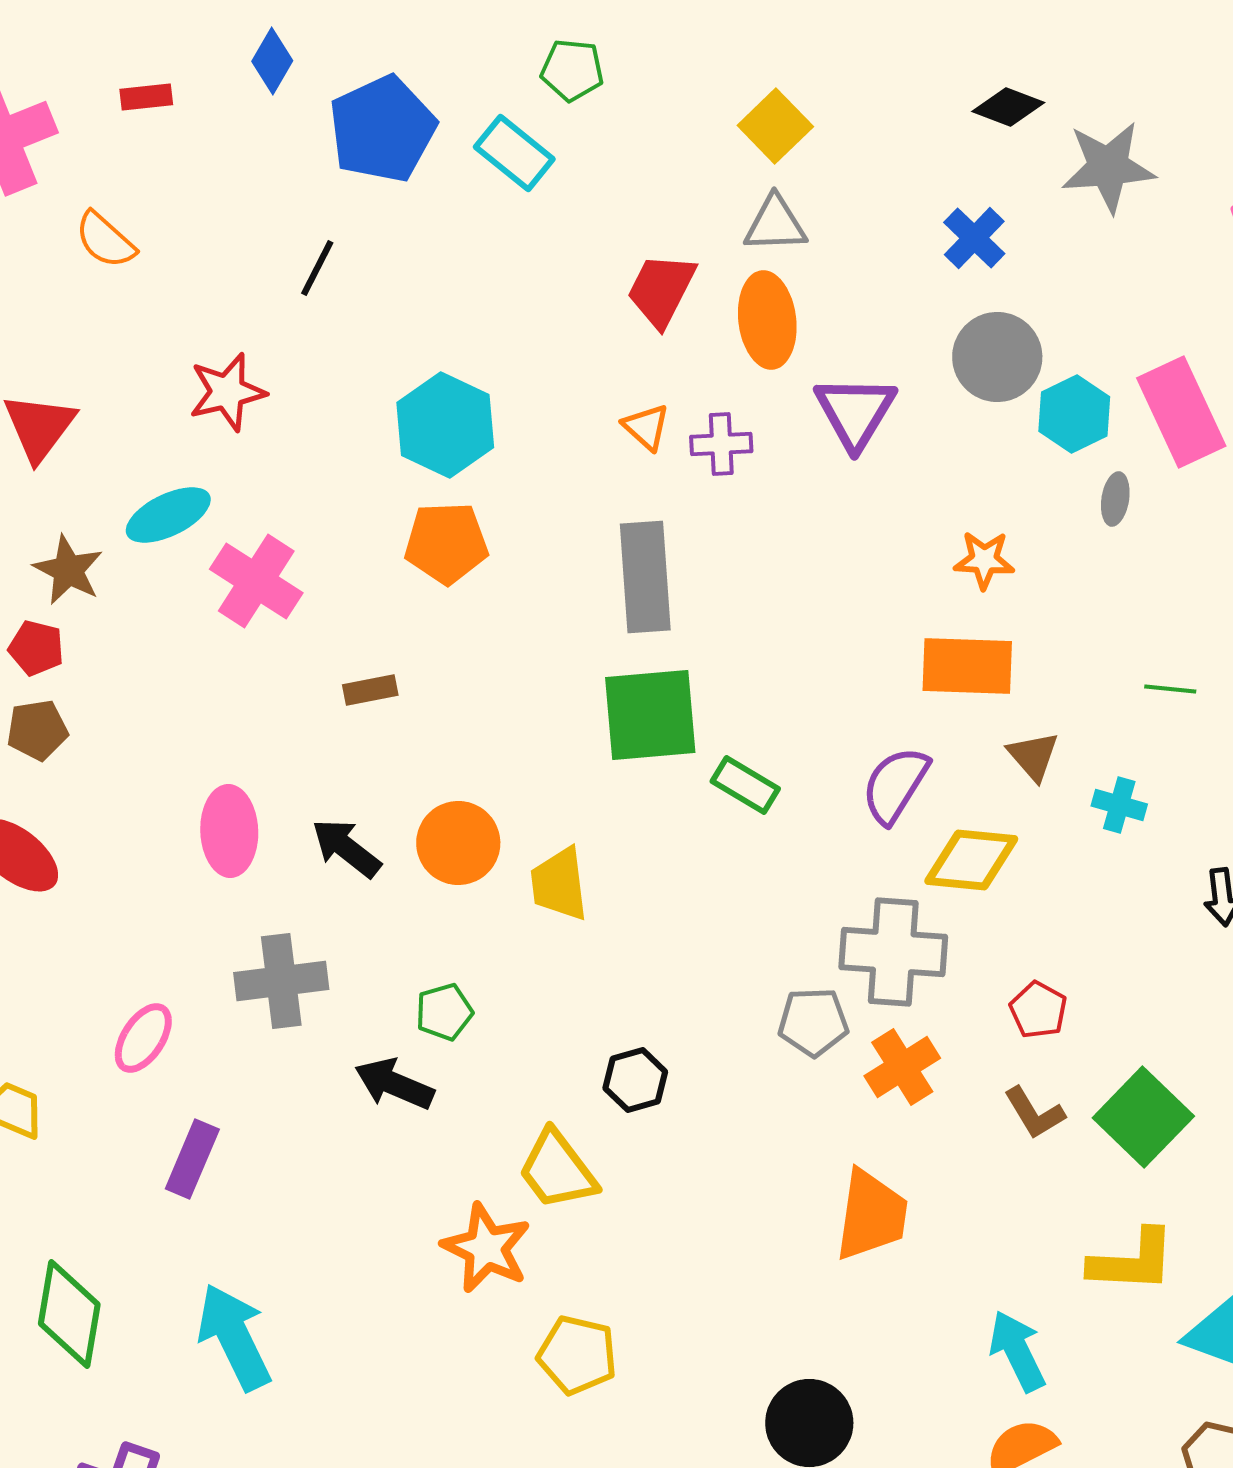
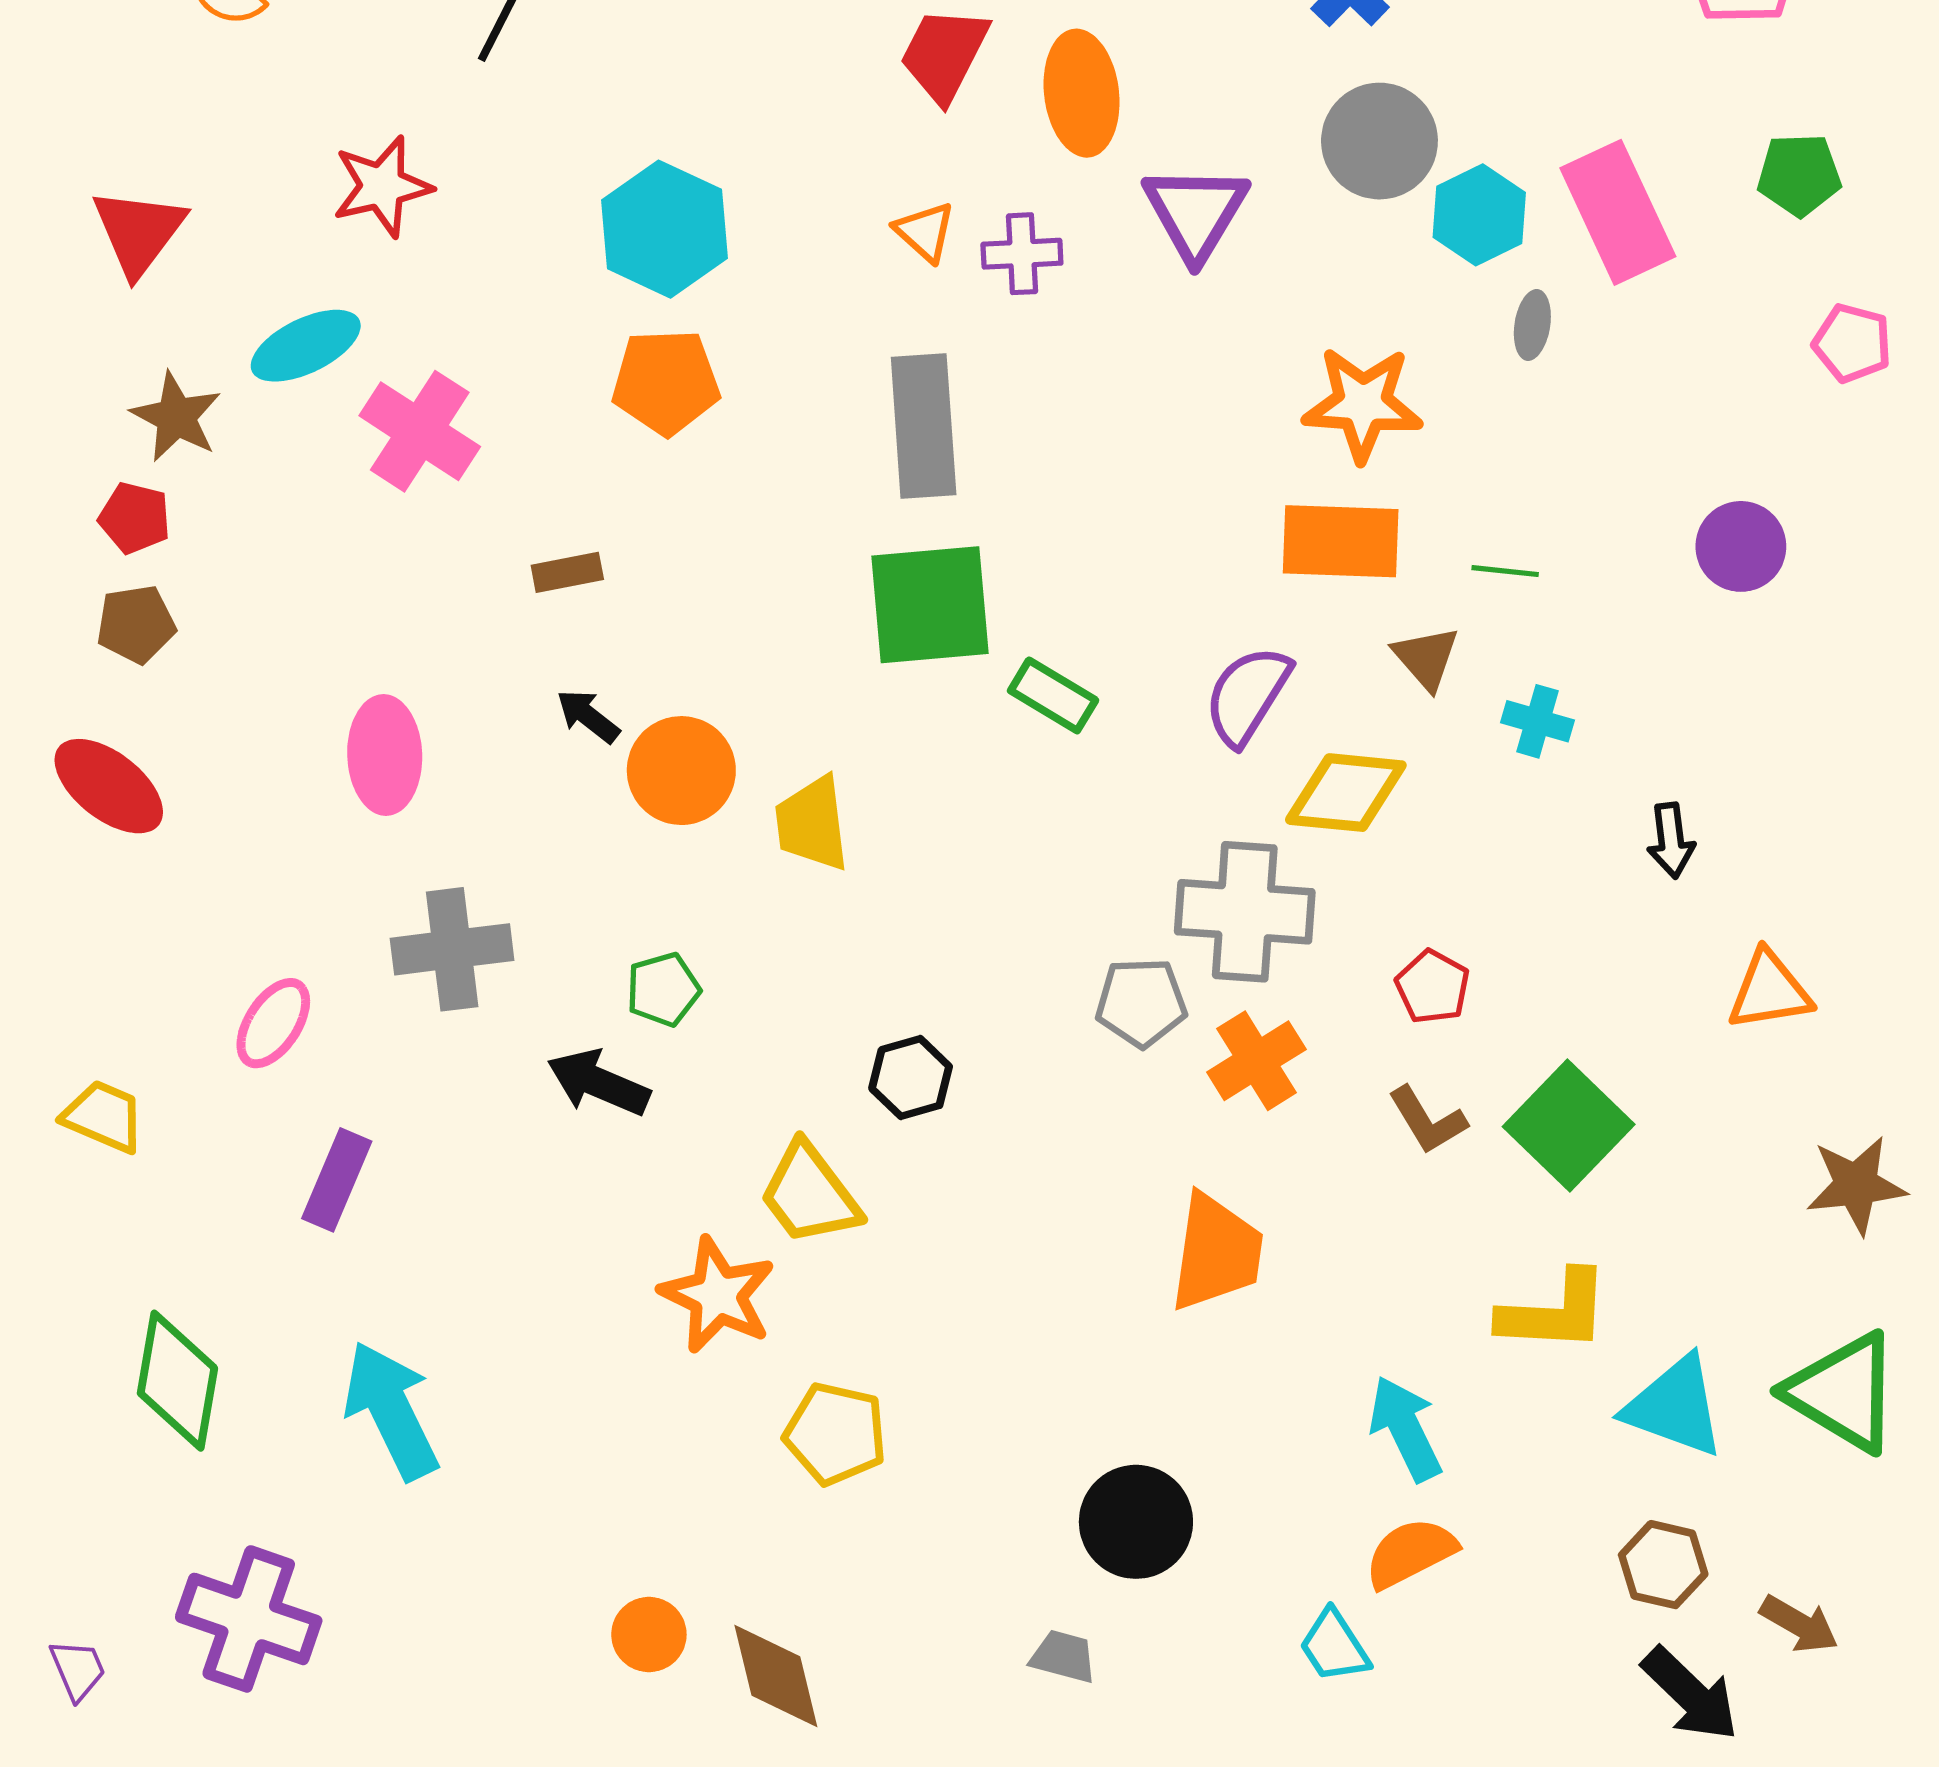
orange star: (984, 560) -> (1363, 404), size x1.5
green line: (1170, 689) -> (1505, 571), moved
black arrow: (346, 848) -> (588, 716), moved, size x0.7

